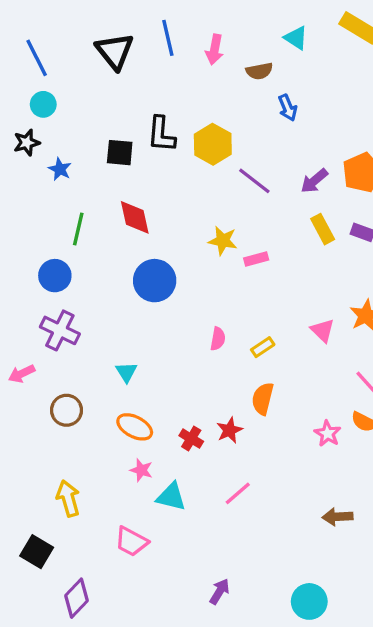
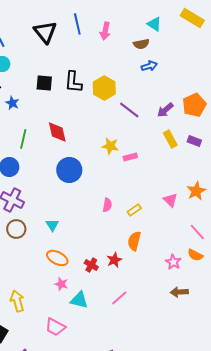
brown semicircle: (259, 71) -> (141, 44), moved
blue arrow: (288, 108) -> (149, 66), turned -84
black square: (120, 153) -> (44, 83), moved
brown circle: (67, 410) -> (16, 229), moved
brown arrow: (338, 517) -> (179, 292), moved

